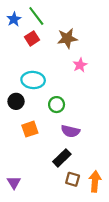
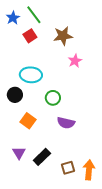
orange square: (30, 129) -> (28, 121), turned -35
black rectangle: (62, 158) -> (42, 157), moved
brown square: (73, 179) -> (68, 168), turned -32
purple triangle: (14, 182) -> (19, 153), moved

